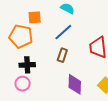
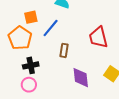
blue line: (63, 32) -> (51, 28), moved
orange pentagon: (21, 36) -> (20, 38), turned 30

